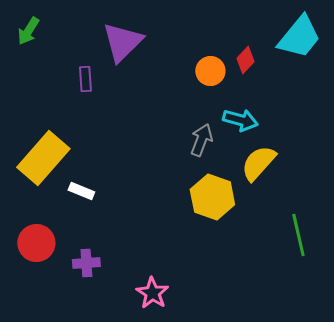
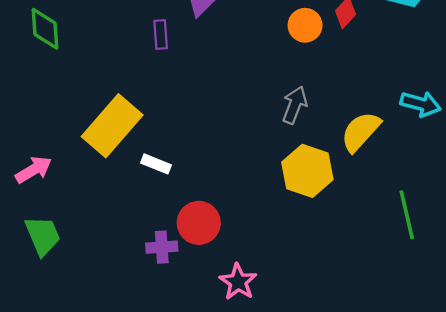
cyan arrow: (240, 120) -> (421, 104), moved
red circle: (36, 243) -> (199, 223), moved

